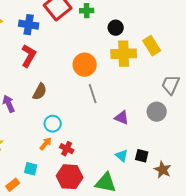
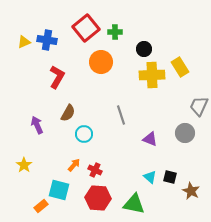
blue cross: (29, 25) -> (47, 40), moved
orange circle: (85, 65) -> (101, 62), moved
cyan circle: (53, 124) -> (84, 134), moved
cyan square: (31, 169) -> (59, 190), size x1.5

